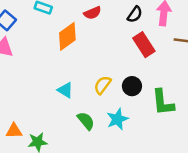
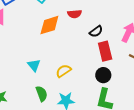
black semicircle: (135, 14) -> (96, 31), moved
black circle: (132, 86) -> (103, 75), moved

